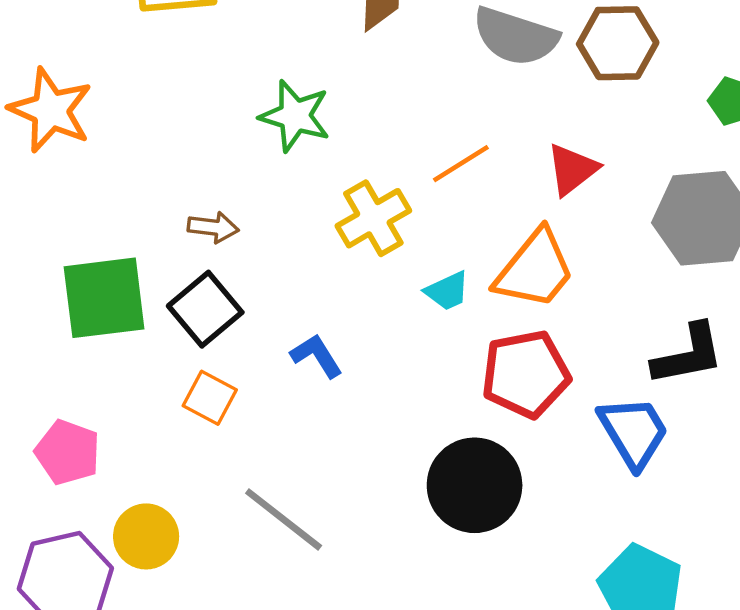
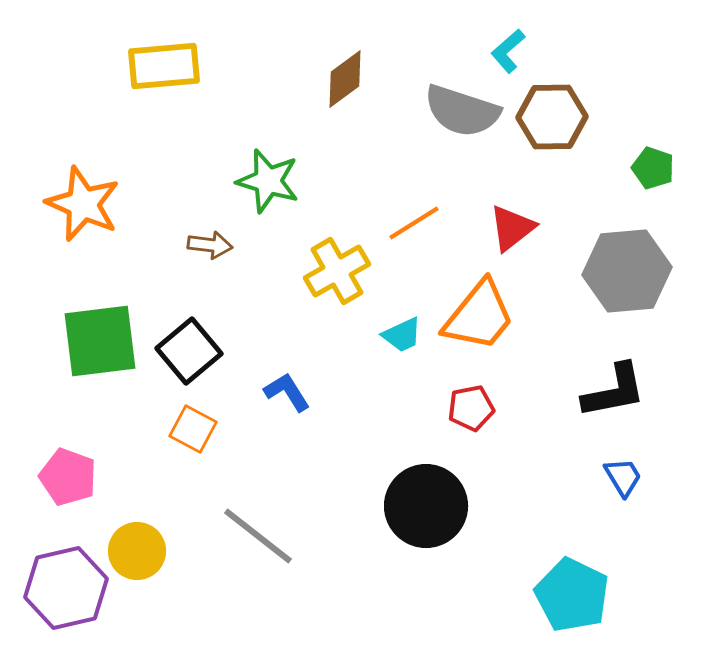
orange star: (51, 110) -> (83, 204), moved
brown arrow: (213, 227) -> (210, 245), moved
red pentagon: (526, 374) -> (471, 408), size x0.6
blue trapezoid: (634, 432) -> (623, 477), moved, size x0.6

